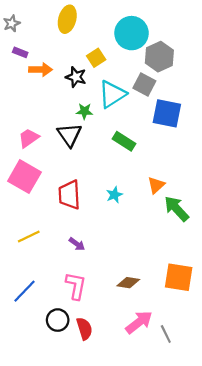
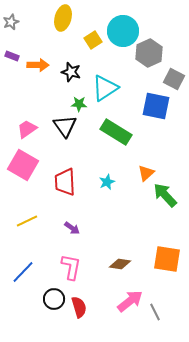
purple rectangle: (20, 52) -> (12, 56), moved
yellow square: (96, 58) -> (93, 40), moved
gray square: (144, 84) -> (174, 79), moved
green rectangle: (124, 141) -> (116, 132), size x1.4

